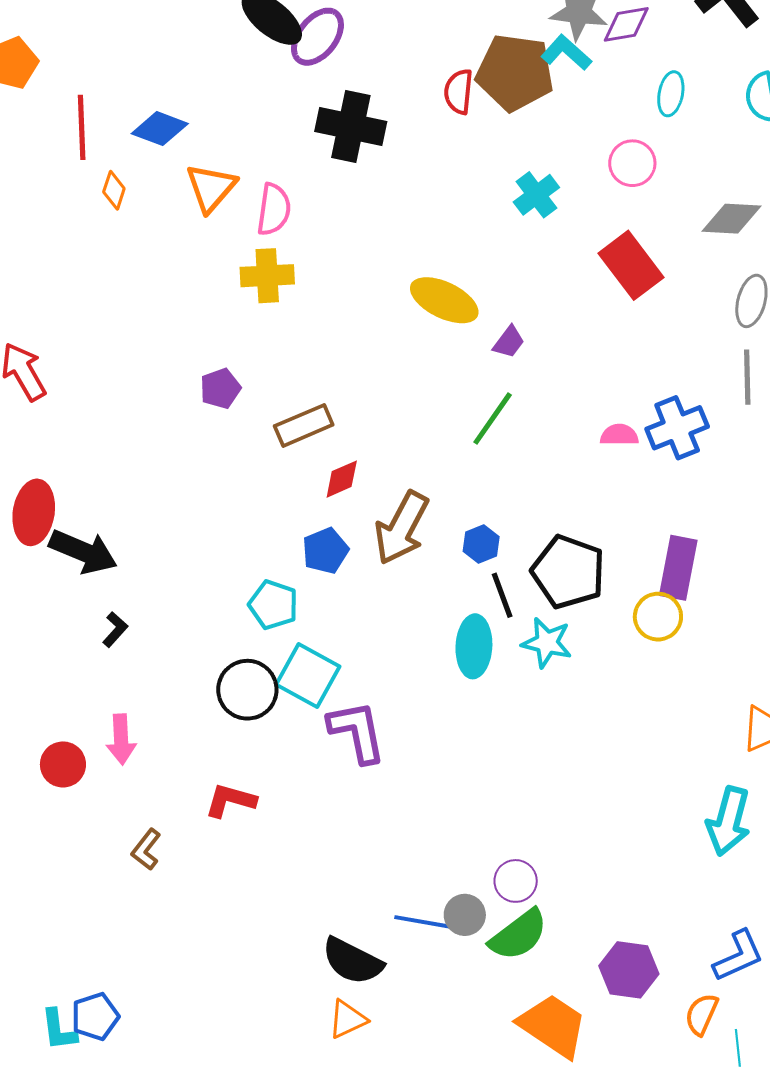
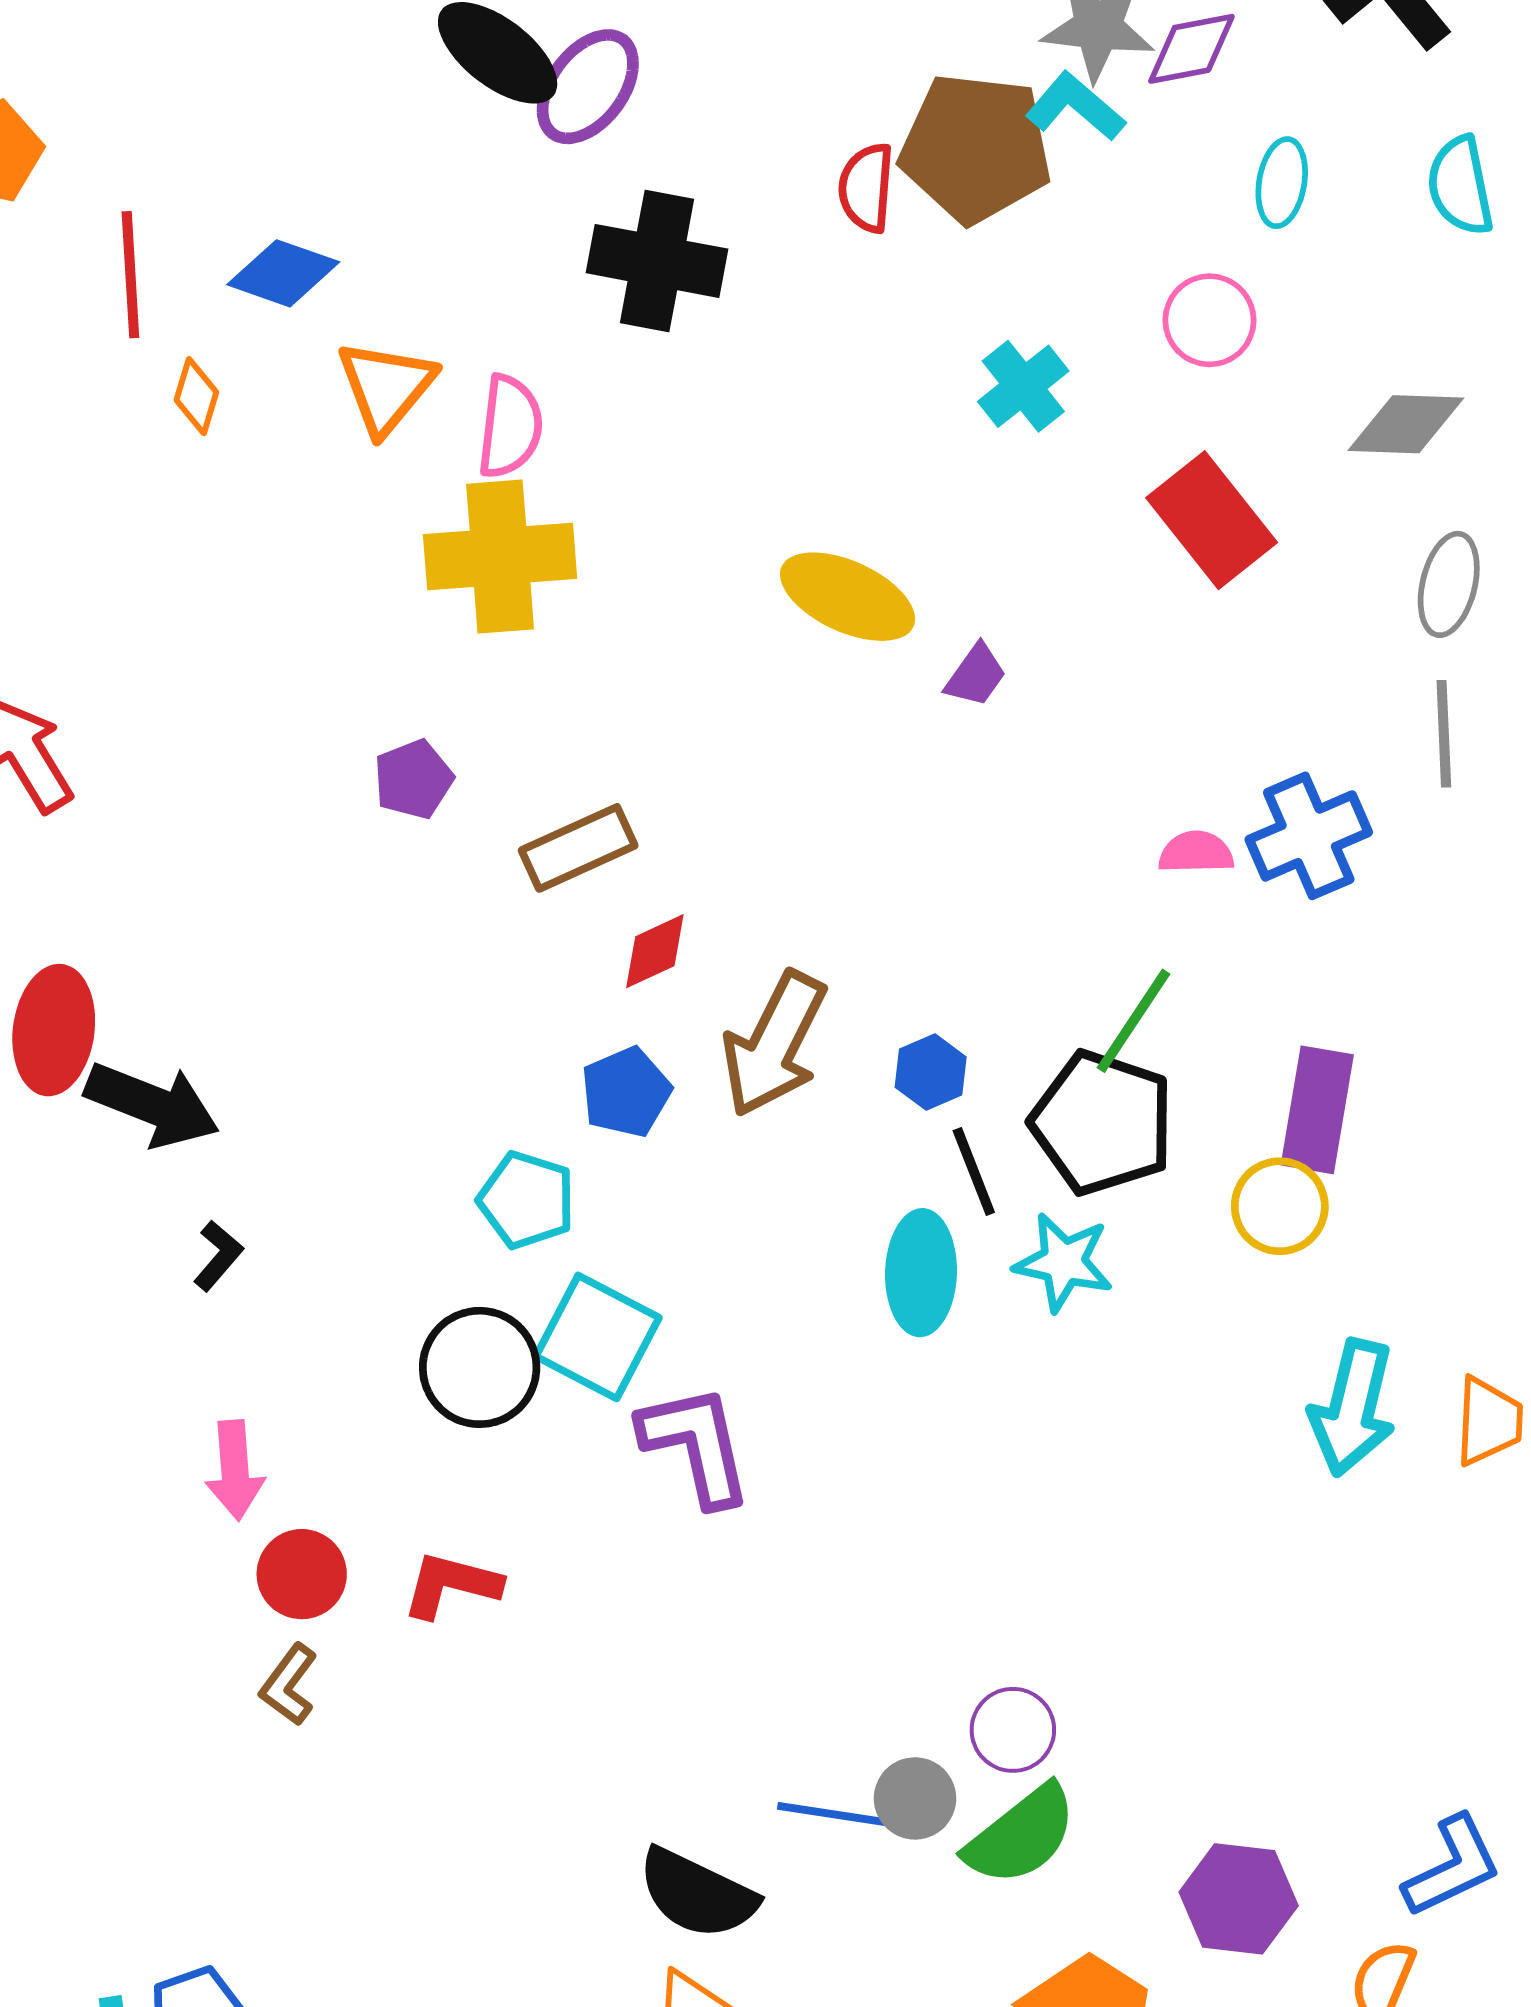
yellow cross: (267, 276) -> (500, 557), size x1.4
green line: (493, 419) -> (1133, 1021), moved
red circle: (63, 764) -> (302, 1574), moved
cyan arrow: (729, 821) -> (1353, 1408), moved

